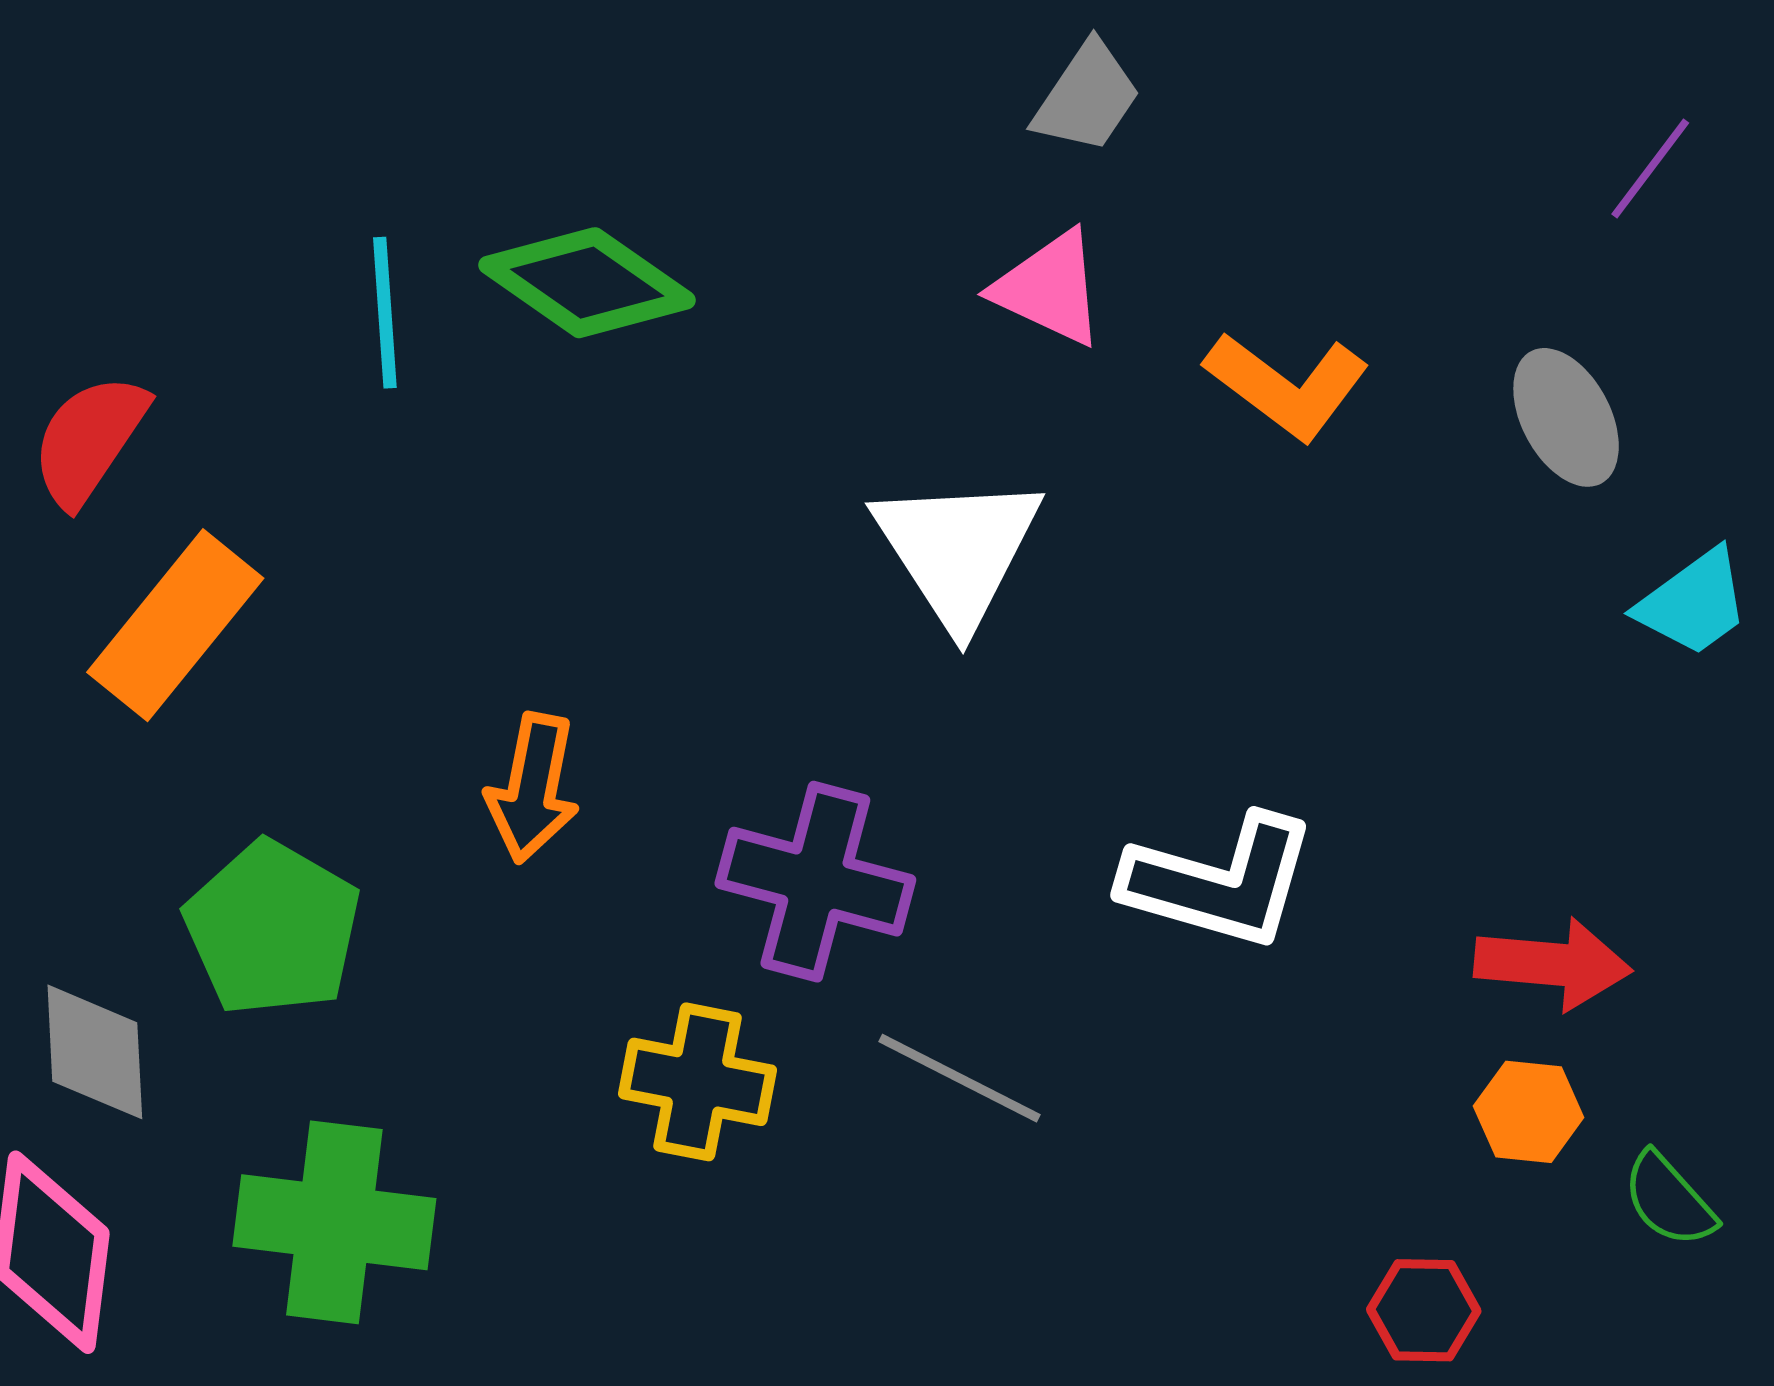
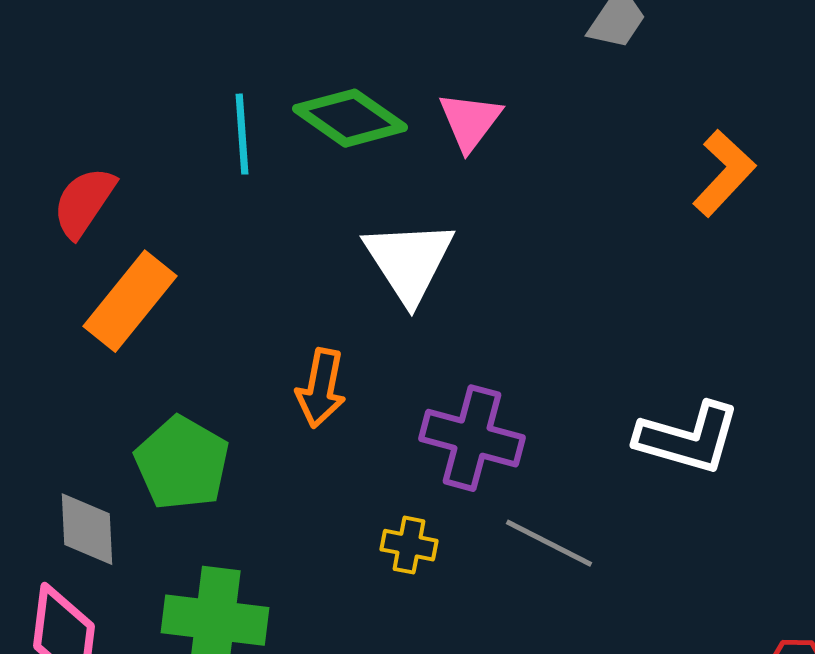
pink triangle: (1049, 288) -> (470, 121), moved, turned 42
orange L-shape: (1287, 386) -> (724, 173), turned -84
white triangle: (958, 550) -> (409, 261), moved
yellow cross: (697, 1082) -> (409, 545), size x0.7

